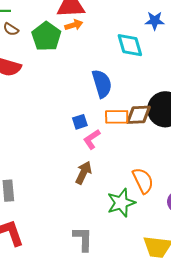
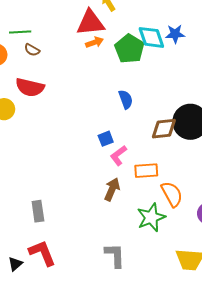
green pentagon: (46, 36) -> (129, 49), moved
cyan diamond: (130, 45) -> (151, 37), moved
blue semicircle: (102, 84) -> (126, 99), size x0.7
orange rectangle: (117, 117) -> (146, 171), moved

